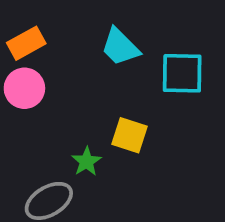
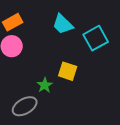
cyan square: (182, 73) -> (96, 38), turned -30

